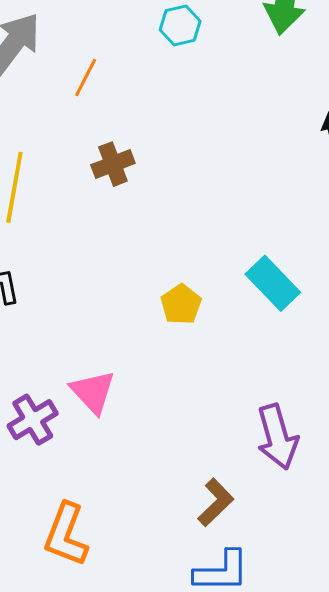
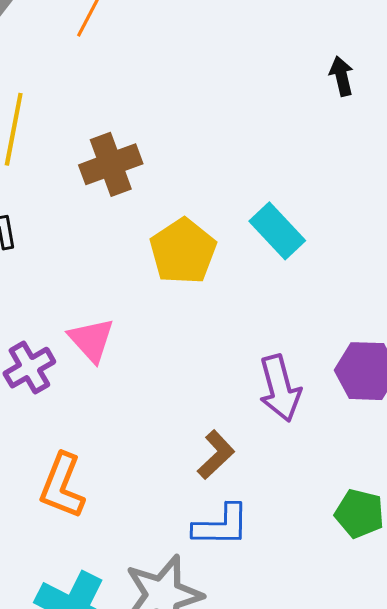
brown cross: (113, 164) -> (111, 164), moved, size x1.4
yellow pentagon: (181, 304) -> (183, 251), size x1.6

